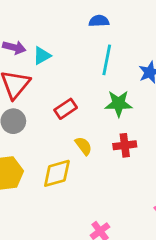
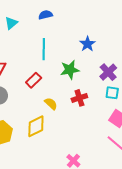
cyan triangle: (42, 56) -> (11, 23), moved
cyan line: (107, 60) -> (44, 49), moved

